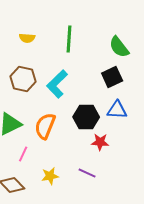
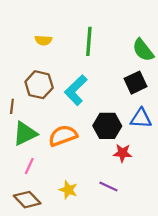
orange semicircle: (45, 126) -> (63, 136), turned 48
pink line: (23, 154) -> (29, 166), moved
yellow star: (50, 176) -> (68, 190), turned 30

